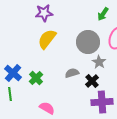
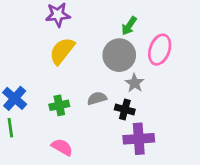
green arrow: (103, 14) -> (129, 26), moved
green cross: (36, 78) -> (59, 105), moved, turned 32
black cross: (92, 81) -> (125, 110), turned -32

